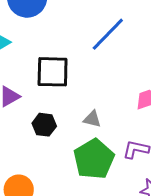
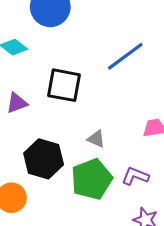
black hexagon: (44, 125) -> (44, 159), moved, size x1.6

